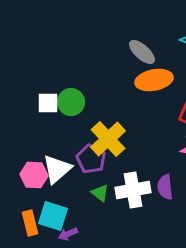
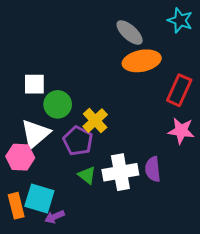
green circle: (71, 102) -> (58, 104), moved
yellow cross: (108, 139) -> (95, 121), size x0.7
white triangle: (57, 169) -> (35, 134), moved

